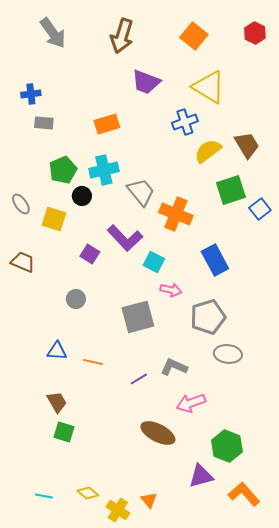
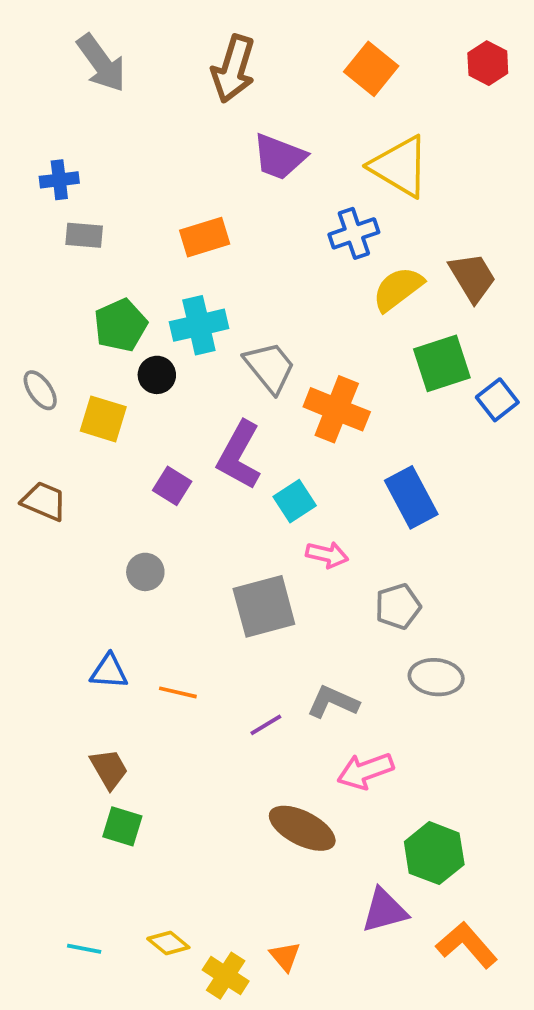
purple L-shape: (125, 238) -> (239, 455), turned 72
cyan square: (154, 262) -> (295, 501), turned 30
gray pentagon: (208, 317) -> (398, 606), size x0.7

